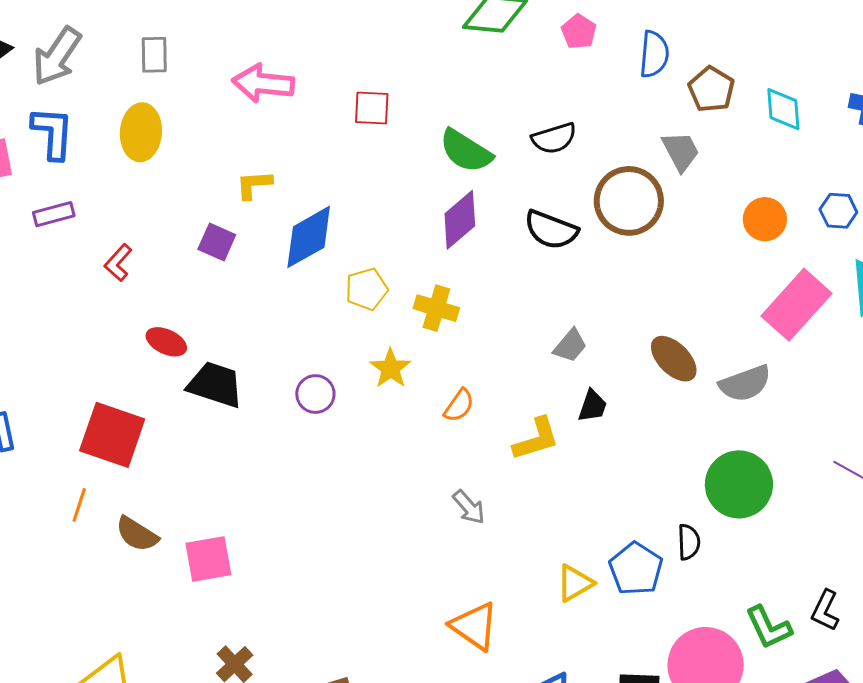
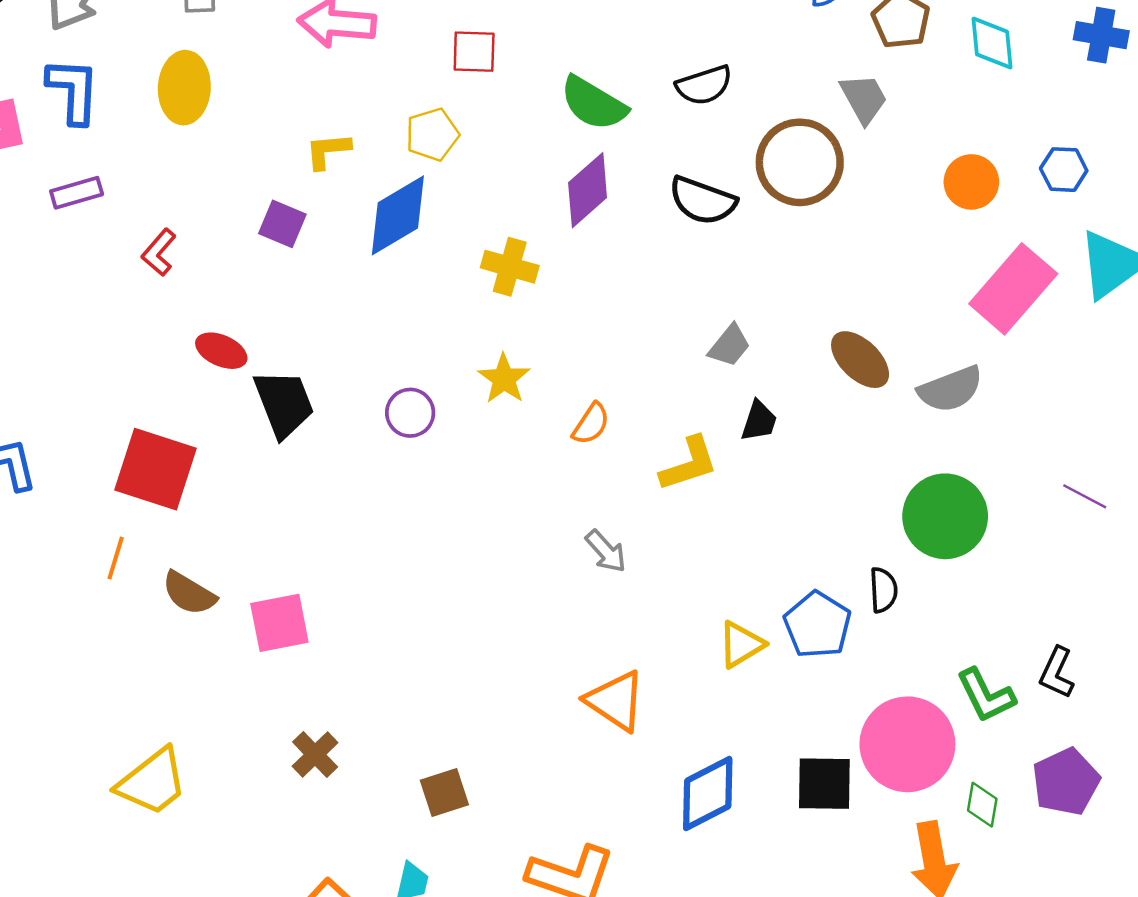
yellow pentagon: (366, 289) -> (432, 135), moved
yellow cross: (436, 308) -> (510, 267), moved
black trapezoid: (215, 385) -> (284, 403), turned 52

